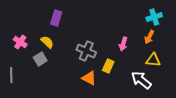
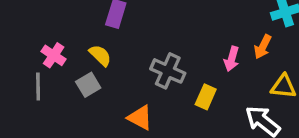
orange arrow: (149, 37) -> (263, 47), moved
gray line: (11, 75) -> (38, 86), moved
orange triangle: (89, 78) -> (140, 118), moved

